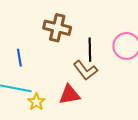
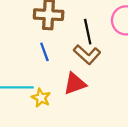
blue line: (19, 58) -> (44, 52), moved

